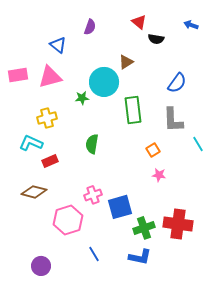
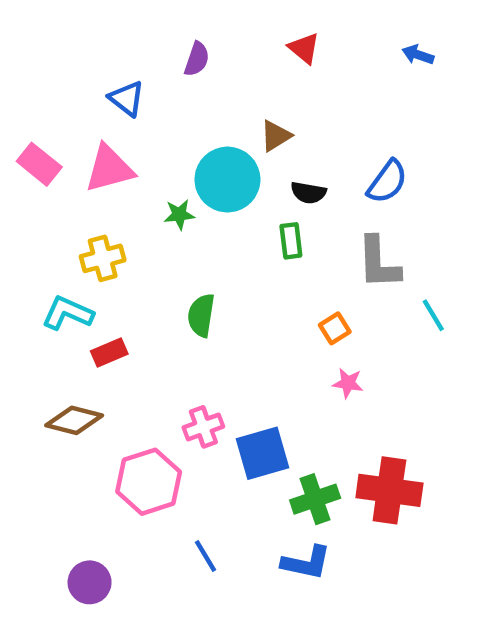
black semicircle: (156, 39) -> (308, 193), moved
pink rectangle: (18, 75) -> (39, 164), turned 48
green rectangle: (133, 110) -> (291, 241), size x0.6

